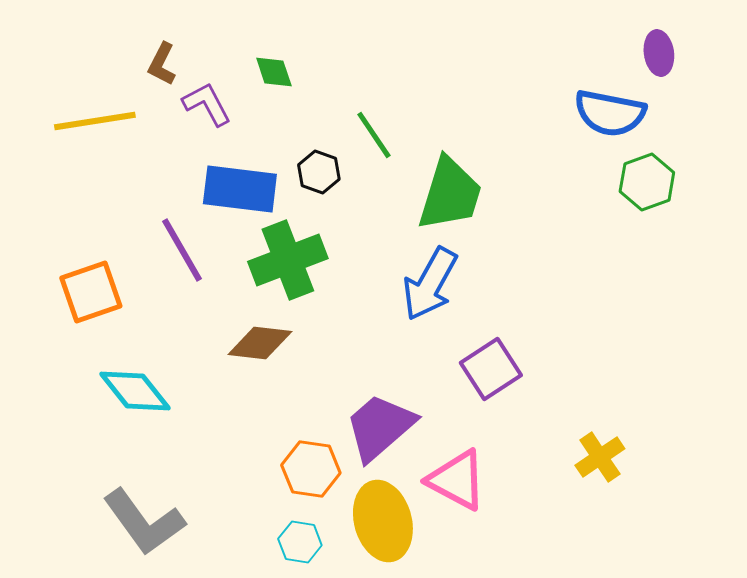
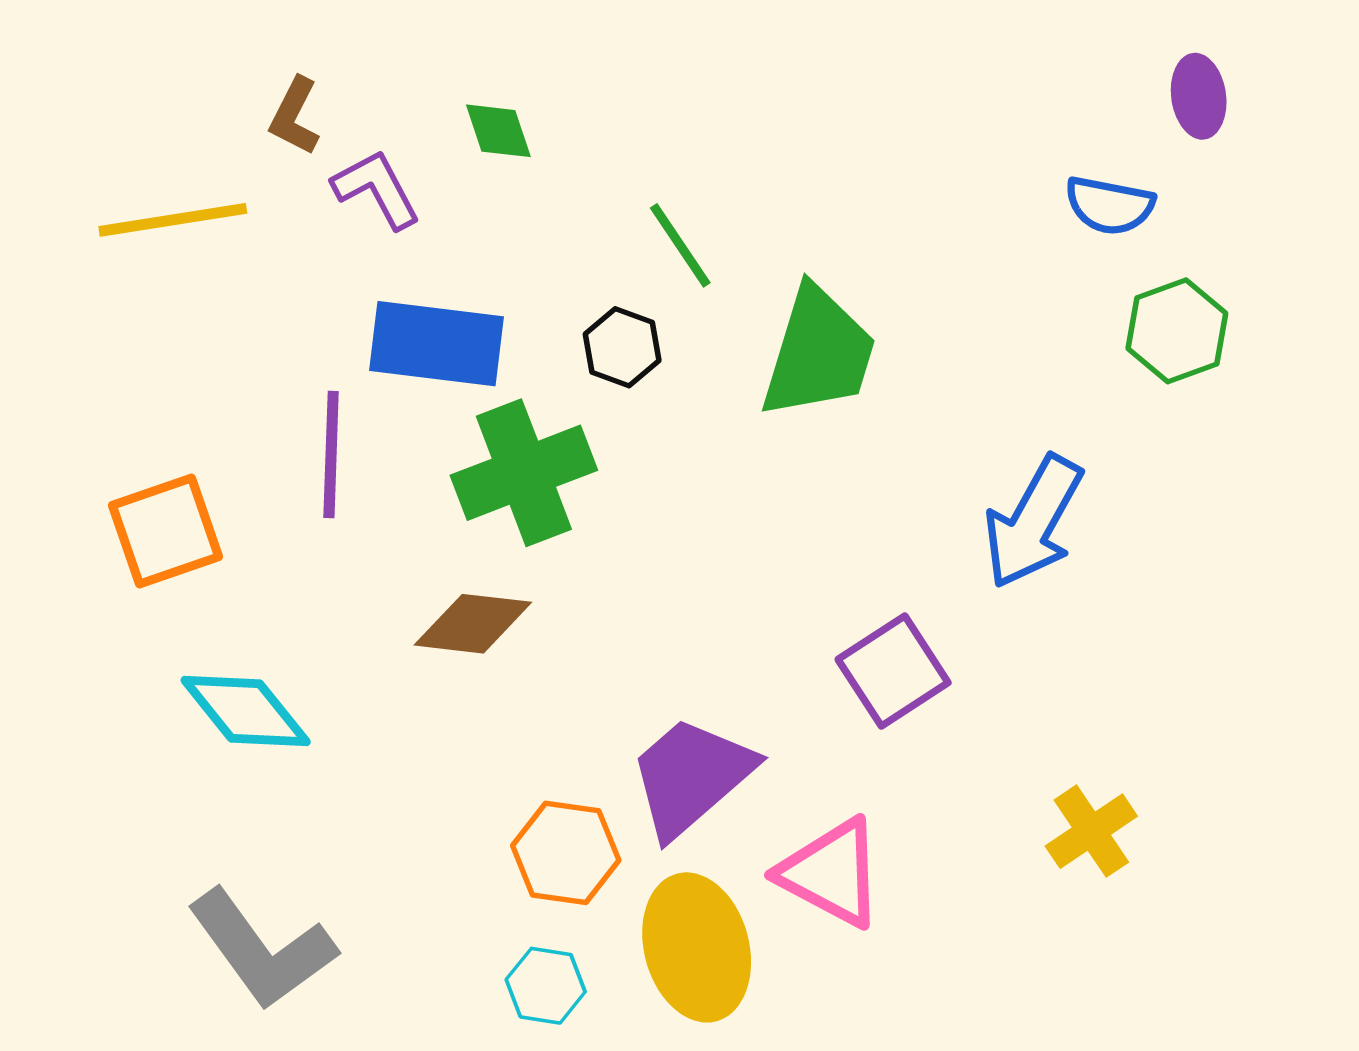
blue semicircle: (610, 113) -> (1110, 205), size x0.7
black hexagon: (319, 172) -> (622, 347), moved
purple line: (182, 250) -> (331, 455), turned 32
blue arrow: (430, 284) -> (1033, 522), moved

